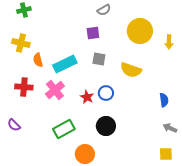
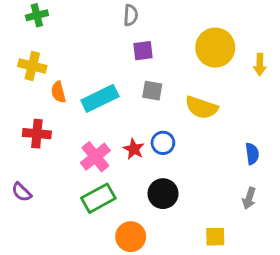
gray semicircle: (104, 10) -> (131, 15), moved, turned -56
pink cross: (55, 90) -> (95, 157), moved
gray arrow: (170, 128) -> (249, 198), moved, turned -96
yellow square: (166, 154) -> (215, 237), moved

